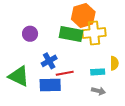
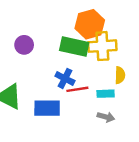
blue cross: (49, 61) -> (65, 78), moved, turned -35
yellow semicircle: (114, 63) -> (120, 75), moved
red line: (65, 73) -> (77, 89), moved

